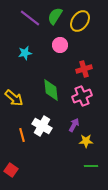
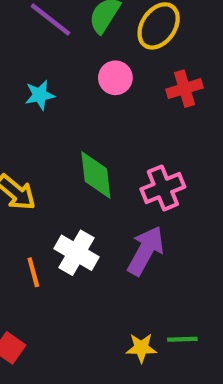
red cross: (84, 69) -> (184, 89), moved
purple arrow: (74, 125) -> (146, 251), size x1.6
yellow star: (86, 141) -> (141, 348), moved

